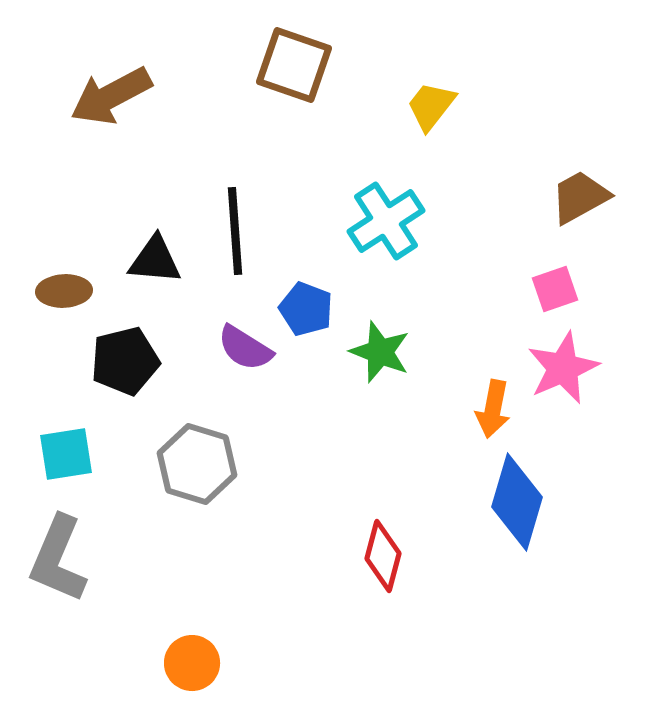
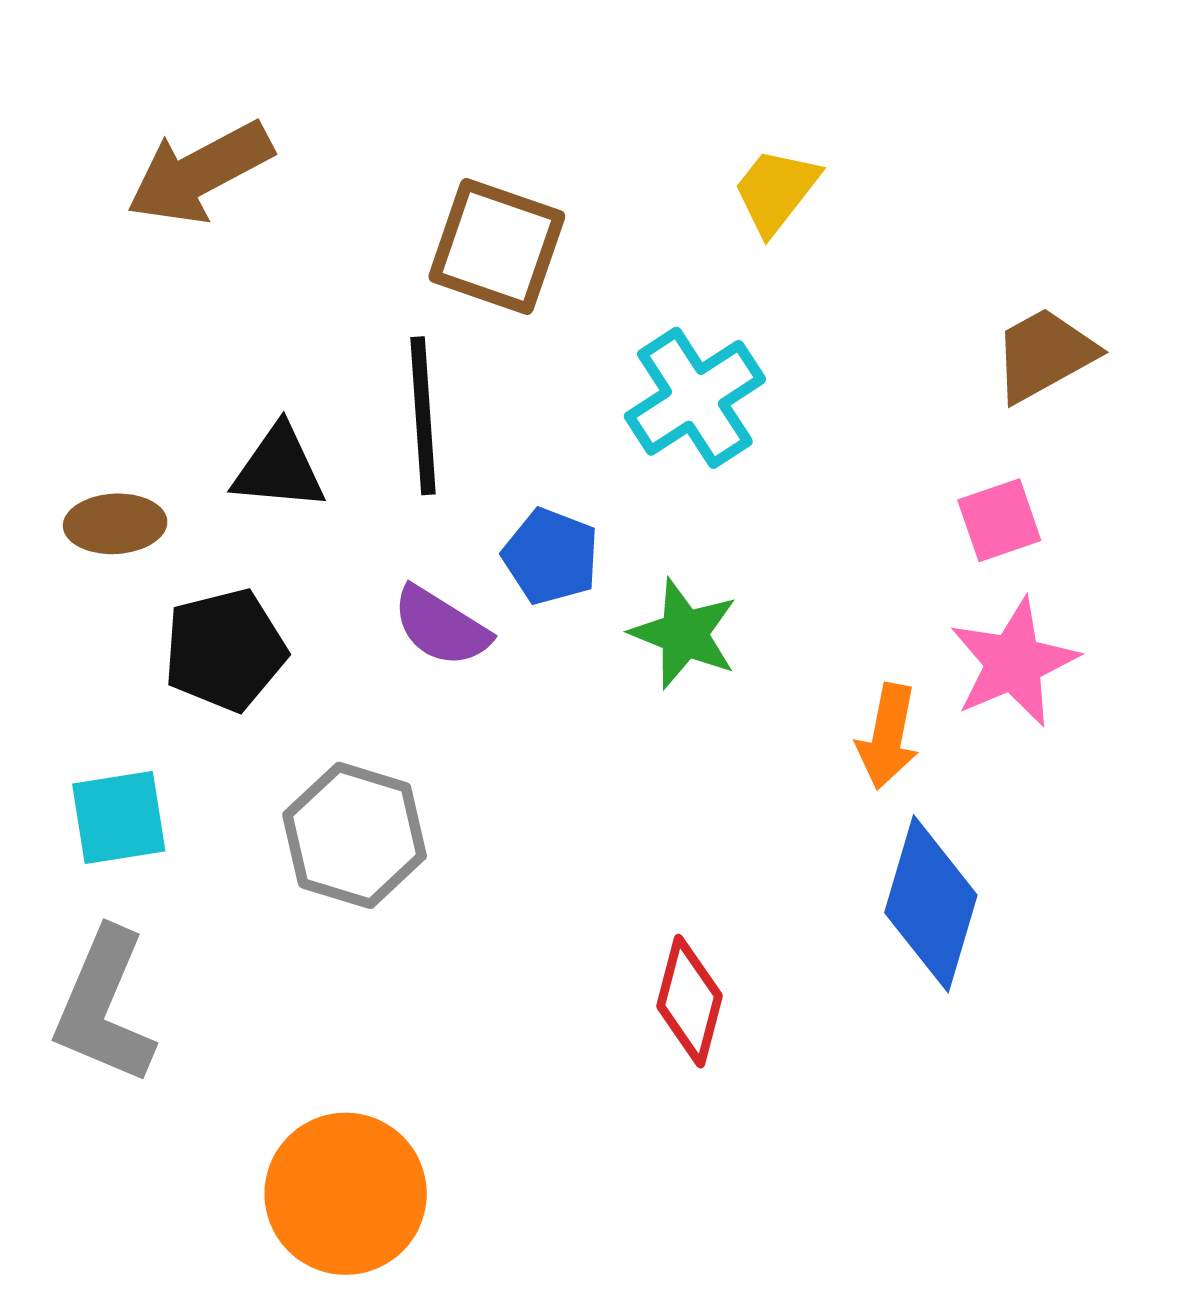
brown square: (294, 65) -> (497, 246), moved
orange circle: (192, 663) -> (346, 1194), size x1.6

